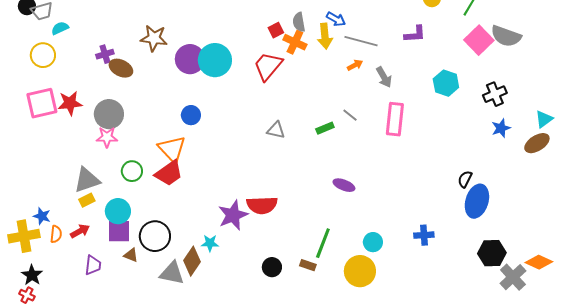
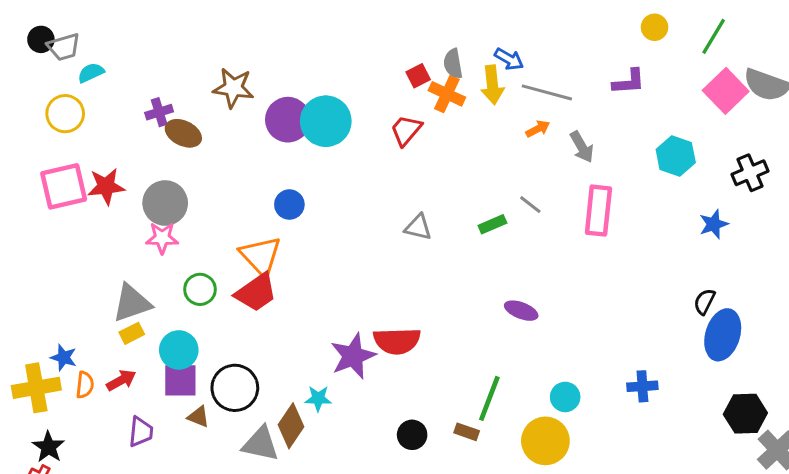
red trapezoid: (268, 66) -> (406, 130), size x0.7
blue star: (501, 128) -> (714, 224), moved

